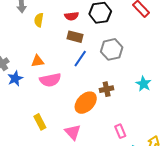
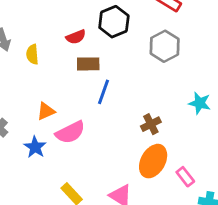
gray hexagon: (112, 49) -> (165, 46), moved
blue star: (15, 78) -> (35, 147), moved
orange ellipse: (86, 103) -> (153, 161), moved

